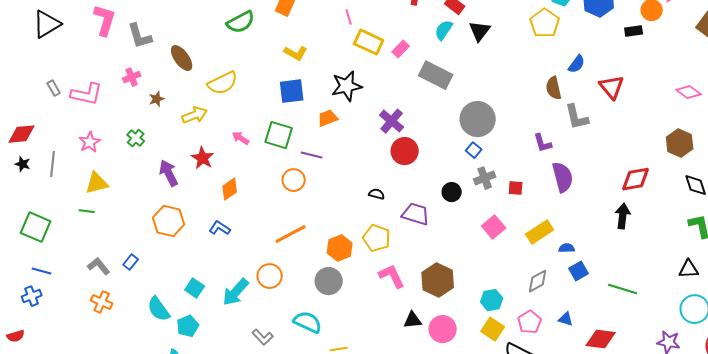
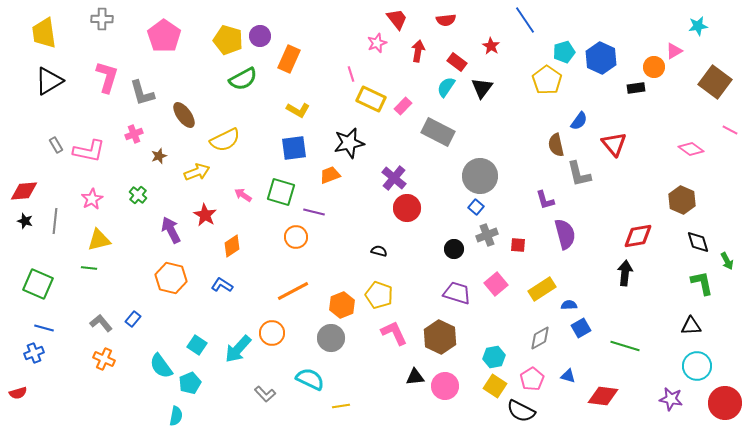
purple trapezoid: (416, 214) -> (457, 293), moved

